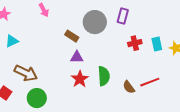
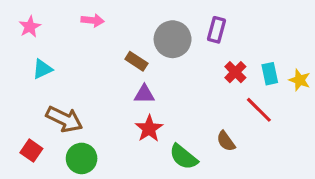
pink arrow: (44, 10) -> (93, 20), turned -56
red cross: (135, 43) -> (235, 72), turned -32
green semicircle: (104, 76) -> (184, 157), moved, turned 132
red line: (150, 82) -> (259, 110), moved, turned 66

